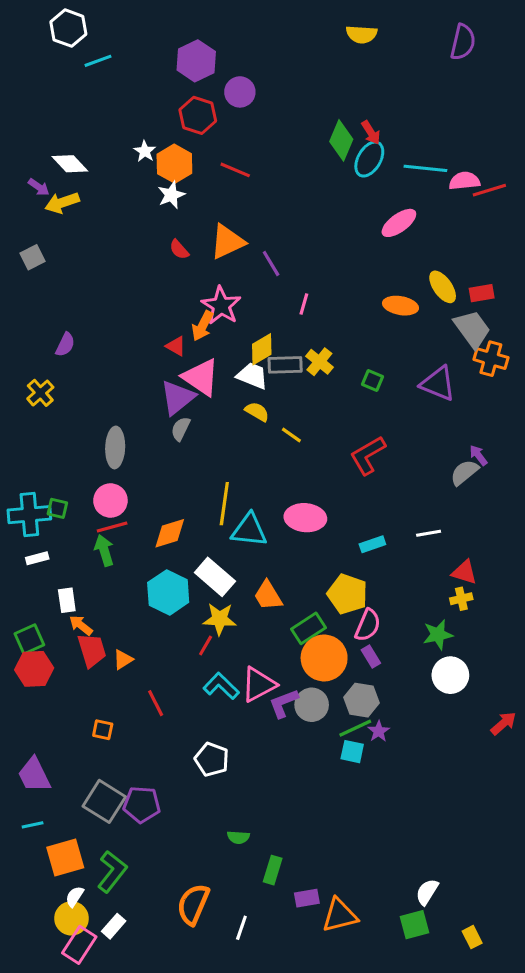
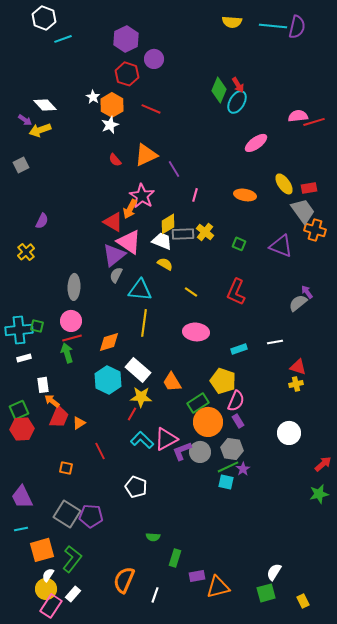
cyan line: (425, 168) -> (273, 26), moved
orange ellipse: (400, 306) -> (245, 195), moved
red triangle: (176, 346) -> (113, 222), size x1.5
yellow line: (291, 435) -> (191, 292), moved
red L-shape: (368, 455) -> (236, 292), turned -36
cyan triangle: (249, 530) -> (140, 290), moved
green star: (438, 635) -> (319, 494), moved
red trapezoid: (92, 650) -> (59, 417), turned 40

